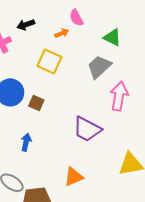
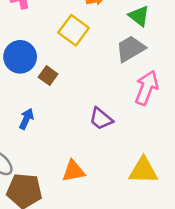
green triangle: (112, 37) -> (139, 16), moved
purple trapezoid: (87, 129) -> (101, 119), size x0.7

